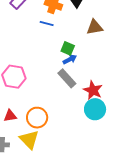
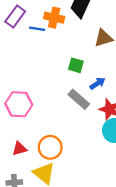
blue line: (47, 23) -> (37, 29), moved
blue arrow: (70, 59) -> (97, 83), moved

